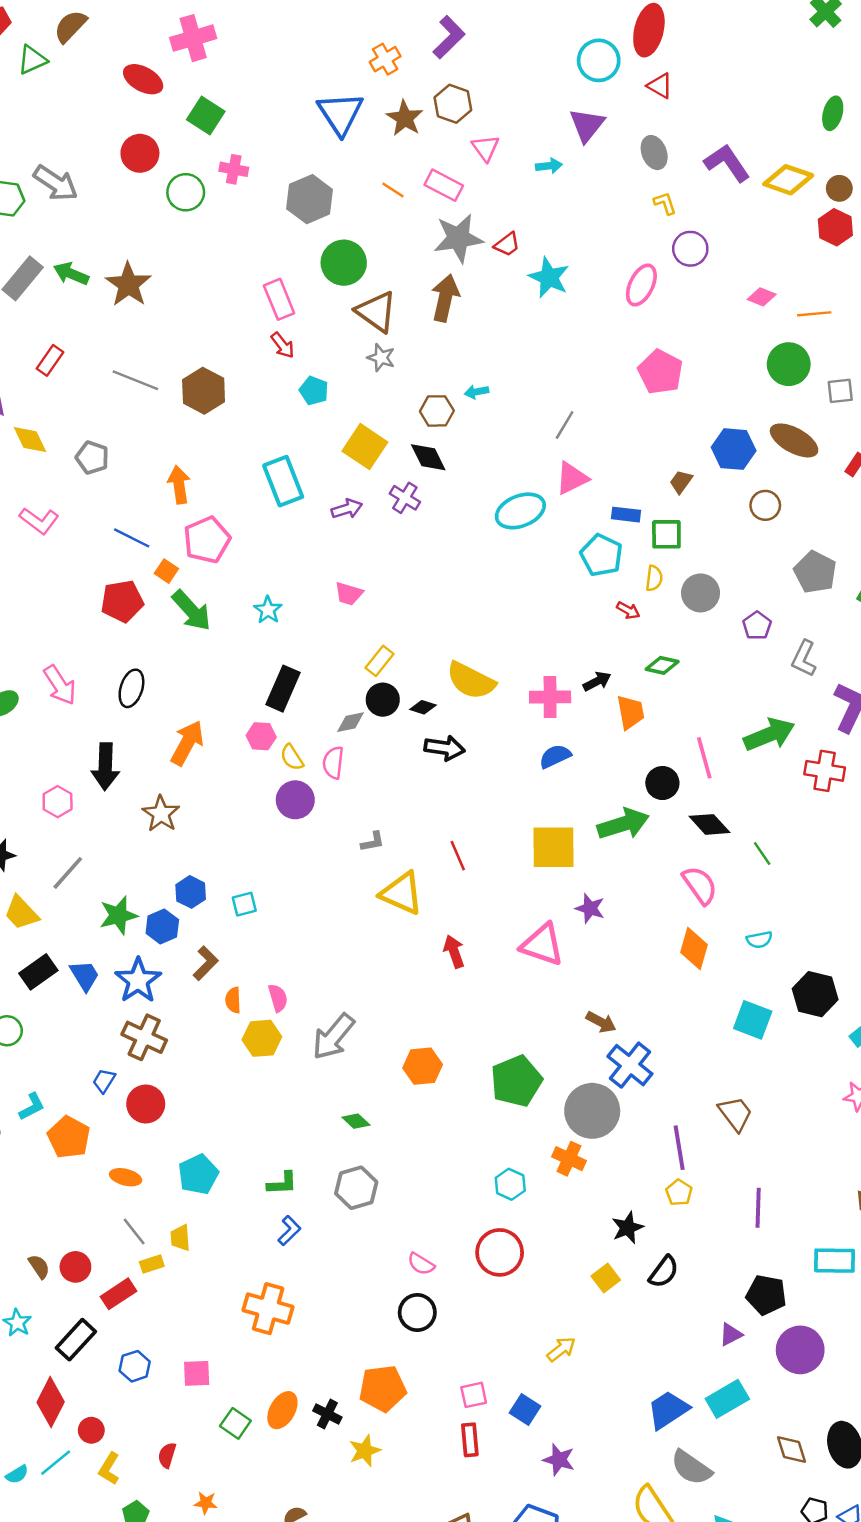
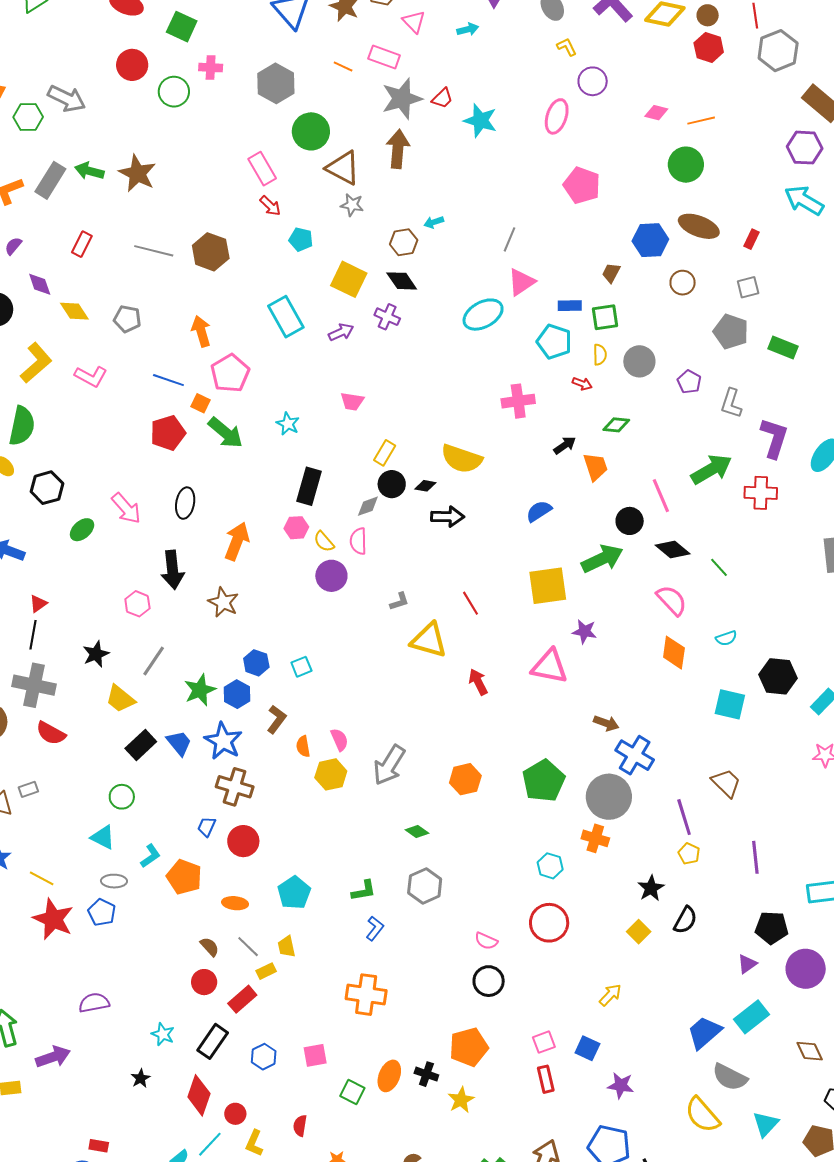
gray square: (840, 391) -> (748, 287), moved
pink cross: (550, 697) -> (518, 401), moved
brown semicircle: (39, 1267) -> (210, 947), moved

